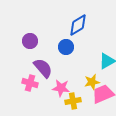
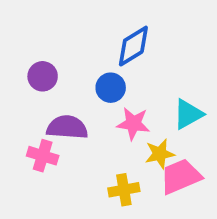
purple semicircle: (43, 68) -> (67, 127), turned -45
pink star: (61, 88) -> (133, 124), moved

